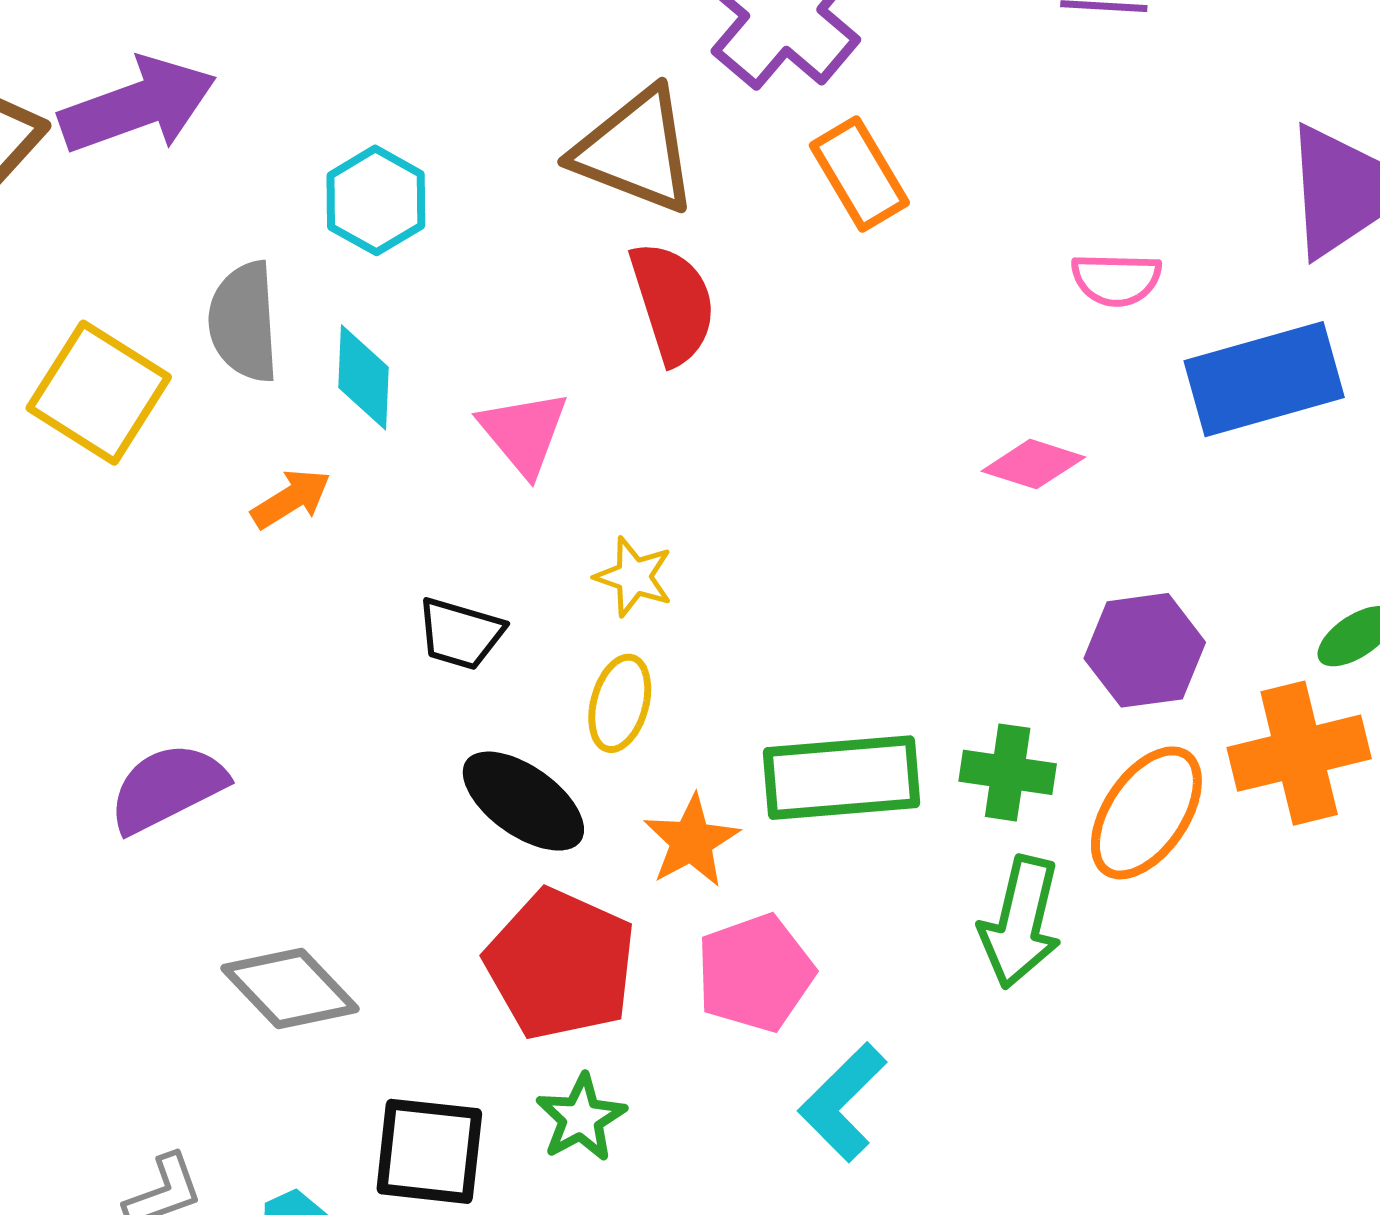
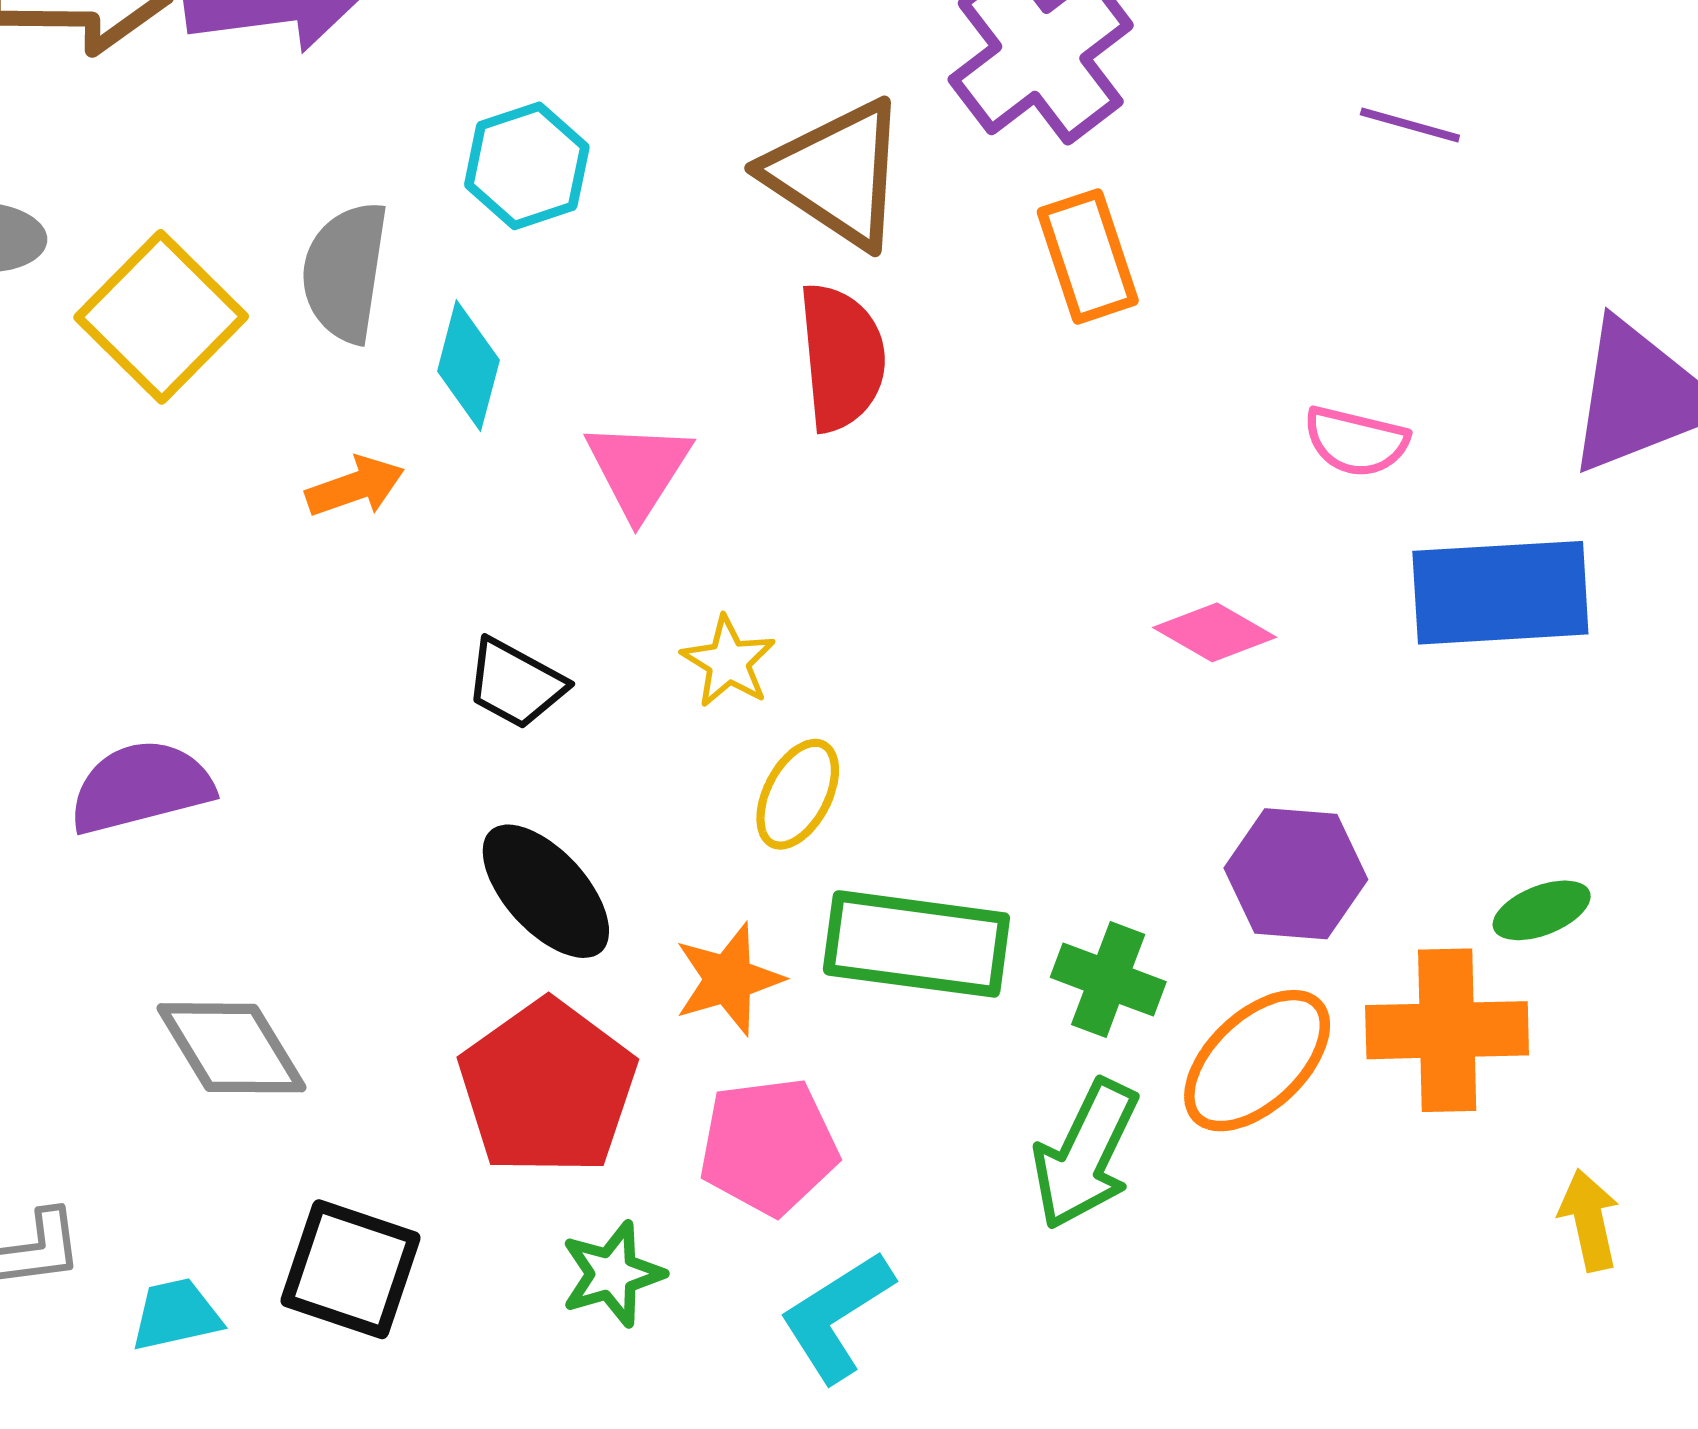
yellow ellipse: (620, 703) -> (798, 794), moved
green star: (581, 1118) -> (612, 1274), moved

